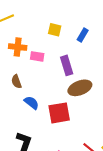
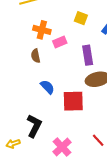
pink rectangle: (37, 56) -> (60, 42), turned -40
brown semicircle: (16, 82) -> (36, 56), moved

